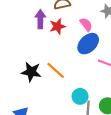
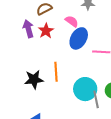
orange line: (56, 70) -> (56, 72), turned 60
cyan circle: (80, 96) -> (85, 89), size x1.5

